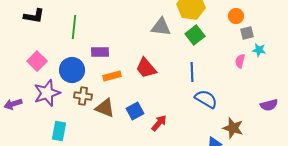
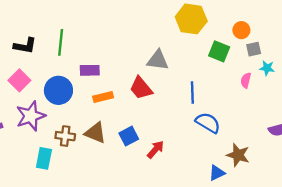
black L-shape: (34, 16) -> (25, 46), moved
gray triangle: (161, 27) -> (158, 60), moved
green square: (195, 35) -> (219, 51), moved, turned -30
brown cross: (83, 96) -> (65, 136), moved

